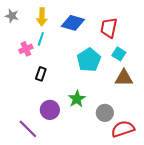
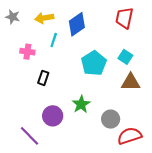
yellow arrow: (42, 17) -> (44, 18), turned 78
blue diamond: (73, 23) -> (77, 24), turned -50
red trapezoid: (109, 28) -> (124, 18), moved
cyan line: (41, 39) -> (54, 40), moved
pink cross: (26, 49) -> (27, 52), turned 32

